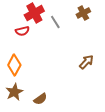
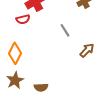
gray line: (55, 22) -> (65, 30), moved
brown semicircle: (40, 99) -> (41, 87), turned 32

